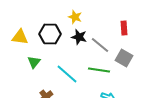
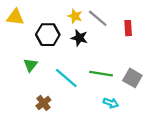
yellow triangle: (20, 37) -> (15, 17), moved
gray line: (100, 45) -> (98, 18), moved
gray square: (124, 58) -> (132, 78), moved

